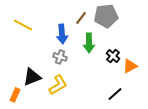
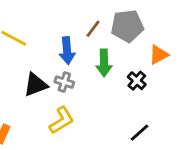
orange triangle: (130, 66) -> (159, 55), moved
black triangle: (32, 77) -> (36, 85), moved

